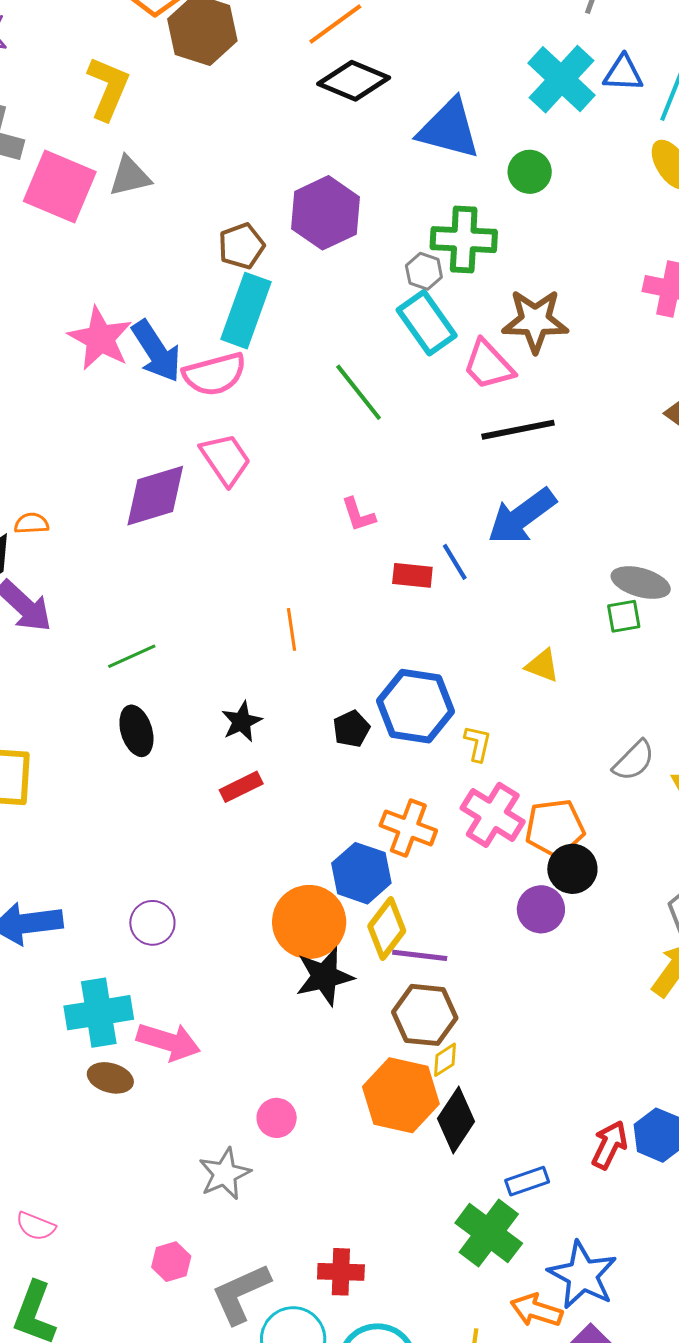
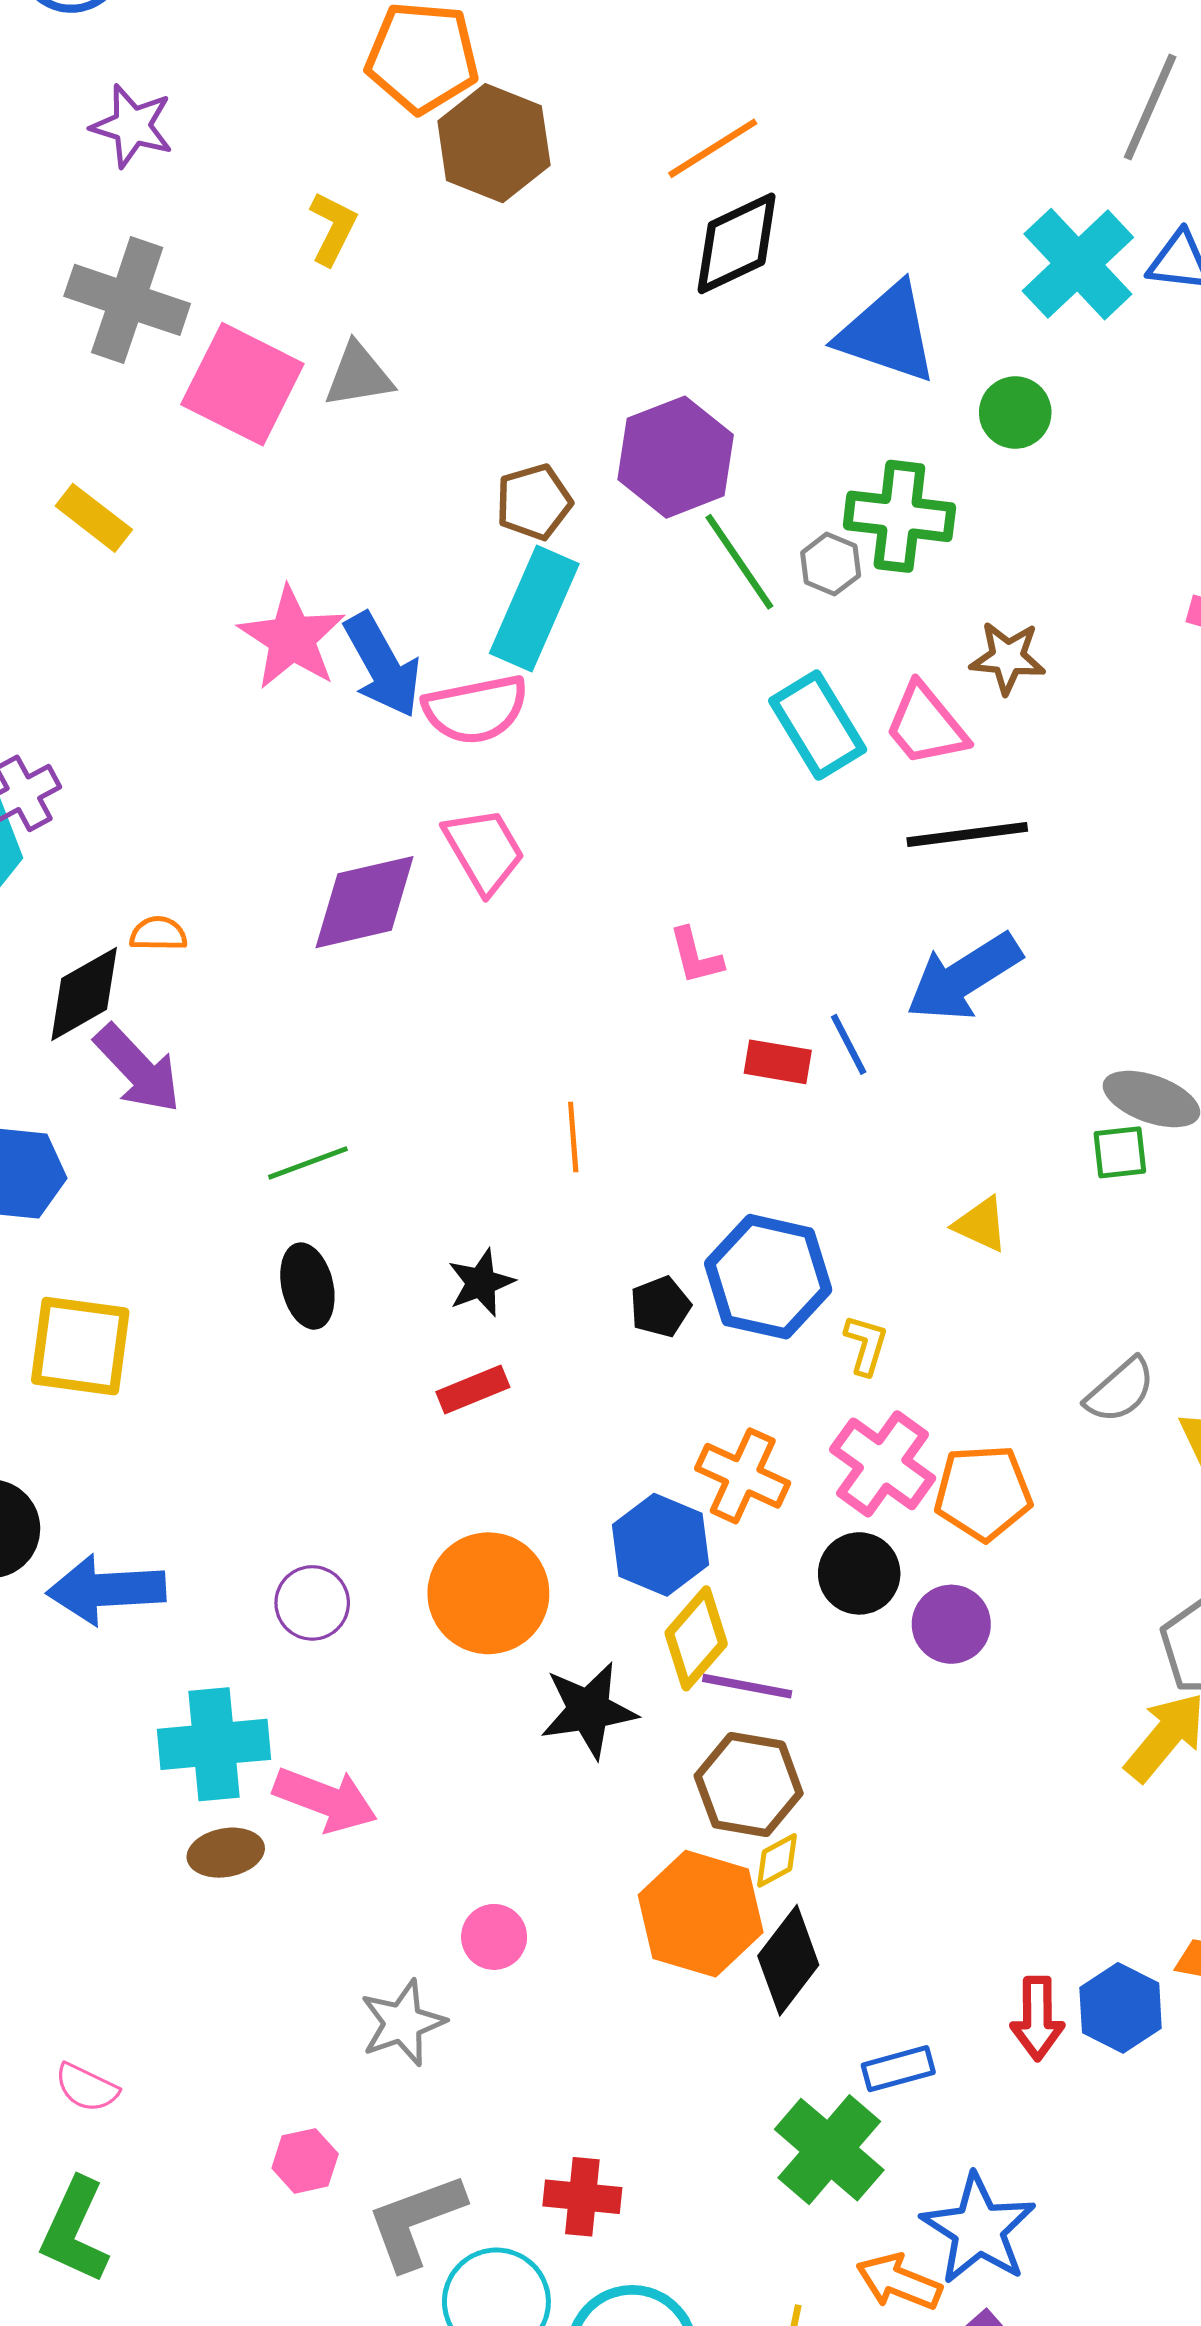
black diamond: (354, 81) -> (737, 243), turned -52
yellow L-shape: (108, 88) -> (333, 228), size x0.7
brown star: (535, 321) -> (1008, 658), size x0.7
cyan rectangle: (427, 323) -> (818, 725), moved
green line: (359, 392) -> (739, 562), moved
black circle: (572, 869) -> (859, 1573), moved
orange circle: (309, 922) -> (488, 1593), moved
brown ellipse: (110, 1078) -> (226, 1853), turned -30
red arrow: (609, 1145) -> (1037, 2018), turned 150

